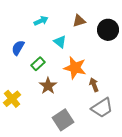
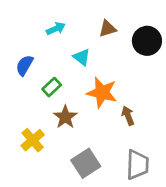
yellow cross: (12, 99) -> (33, 140), moved
gray trapezoid: (102, 108) -> (137, 165), moved, turned -55

